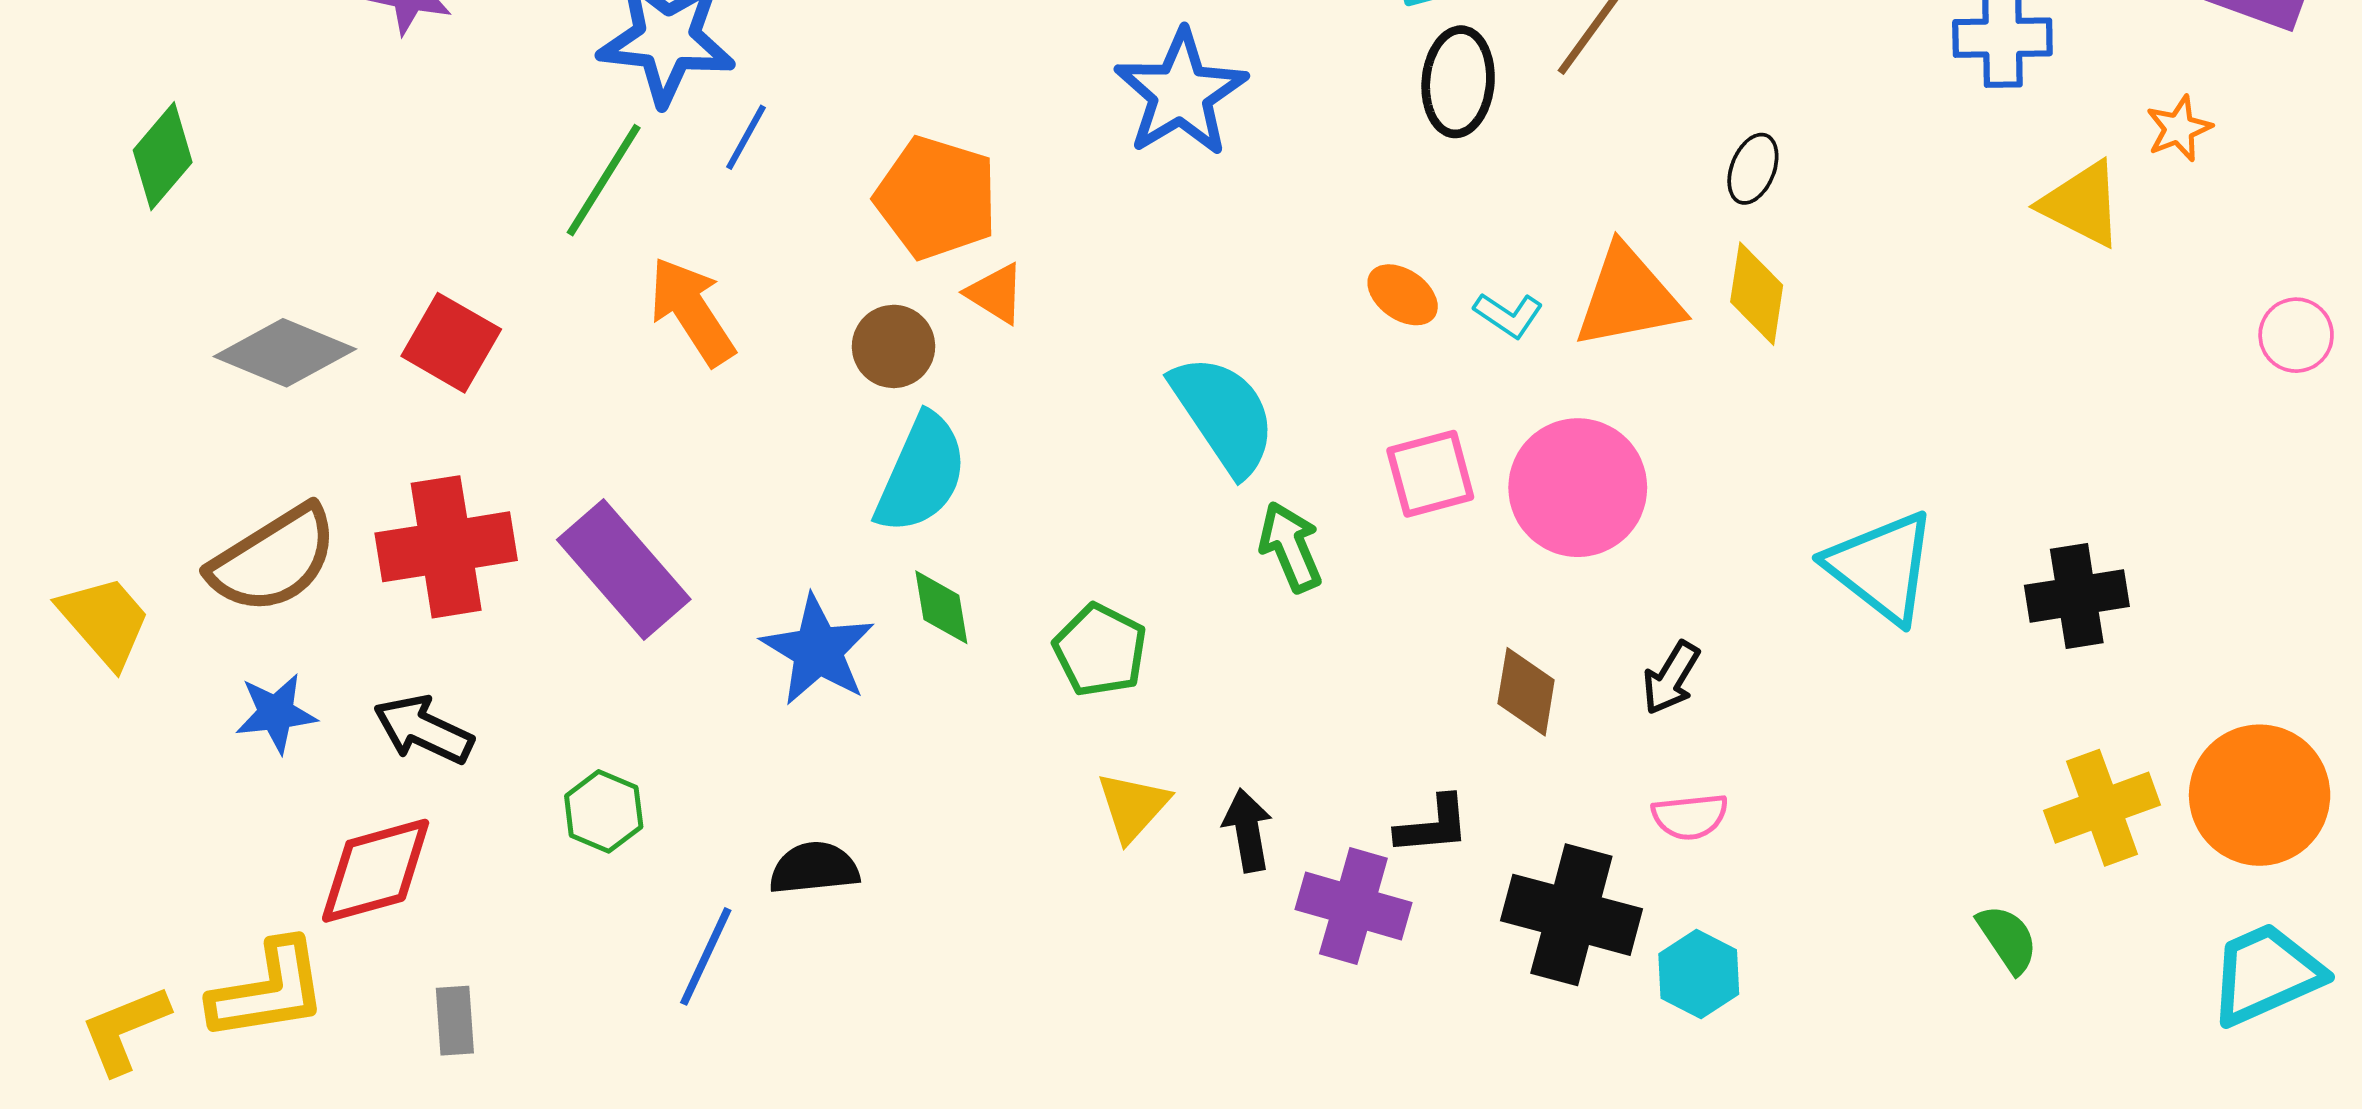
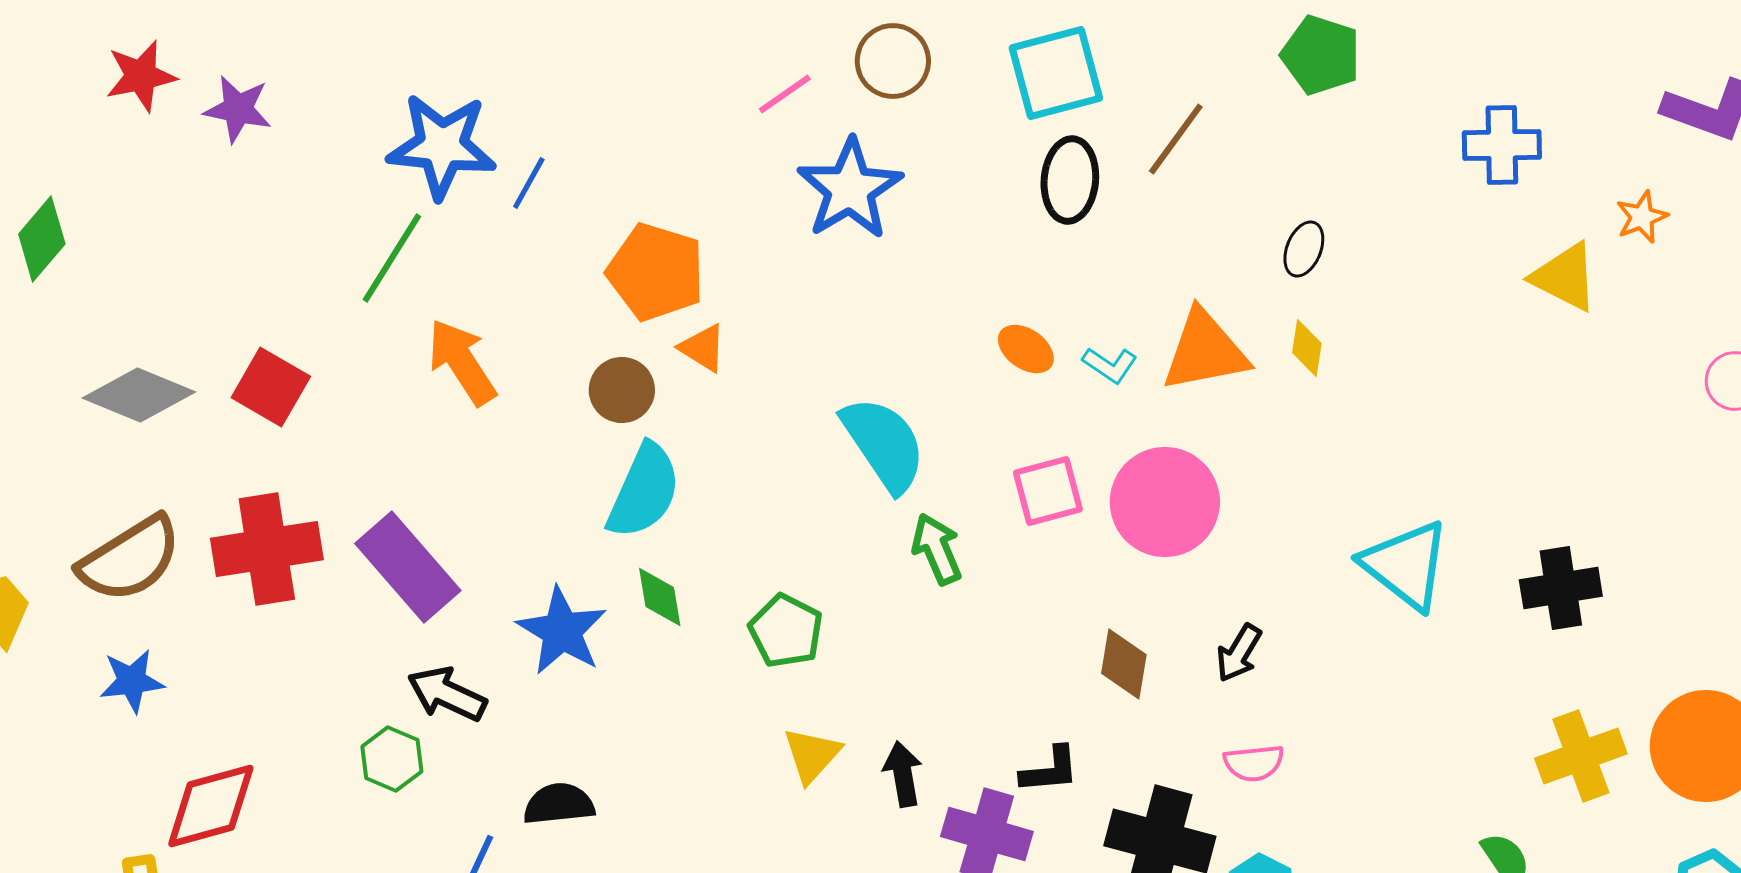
blue line: (746, 137) -> (529, 183), moved
yellow diamond: (1757, 294) -> (1307, 348), size x0.7
black arrow: (423, 730) -> (447, 694), moved

